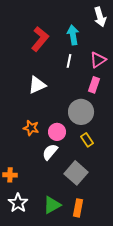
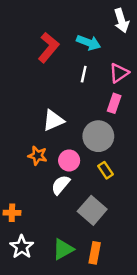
cyan arrow: (73, 35) -> (89, 43), turned 120
white triangle: (37, 85) -> (53, 120), moved

